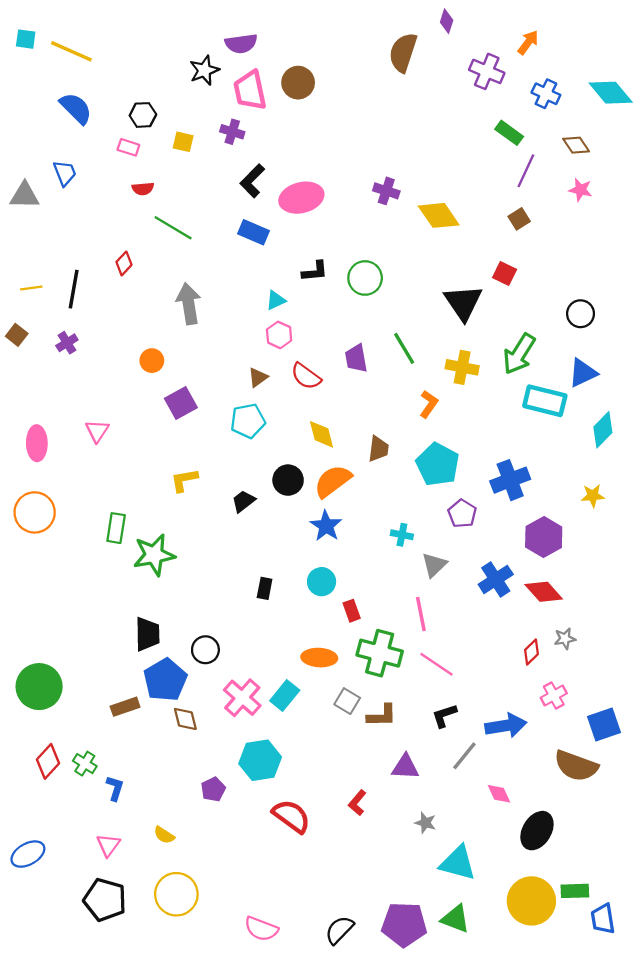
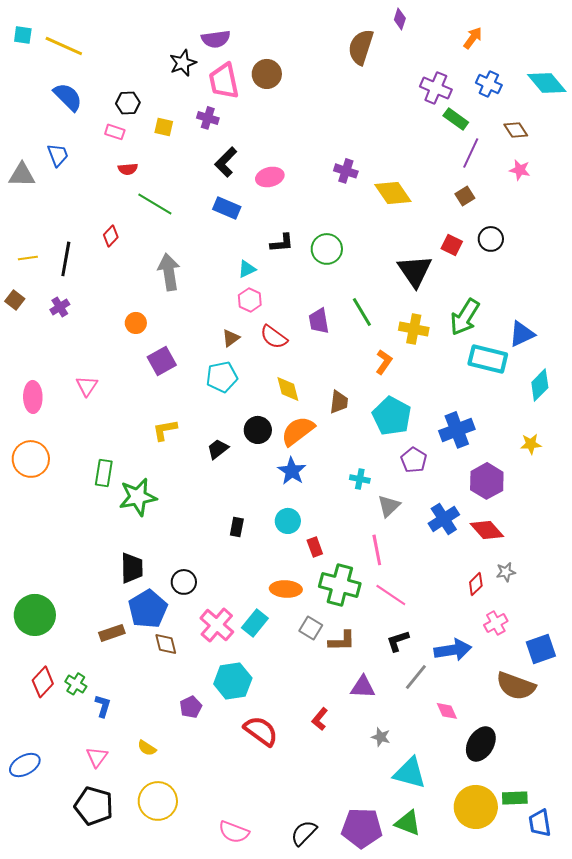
purple cross: (487, 71) -> (436, 88), moved
pink ellipse: (301, 198) -> (270, 177), size x0.7
black circle: (581, 314) -> (491, 239), moved

